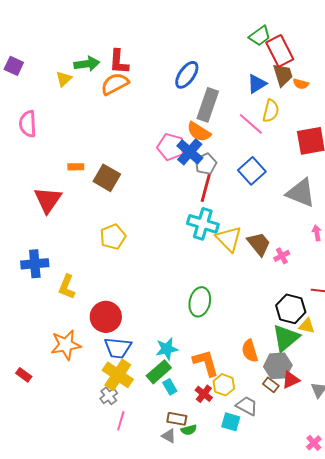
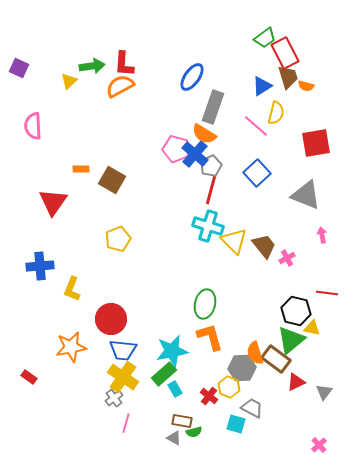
cyan star: (167, 349) -> (172, 351), size x1.4
orange L-shape: (206, 363) -> (210, 337), moved
gray hexagon: (278, 366) -> (242, 368), moved
brown rectangle: (271, 385) -> (276, 359), moved, size x1.8

